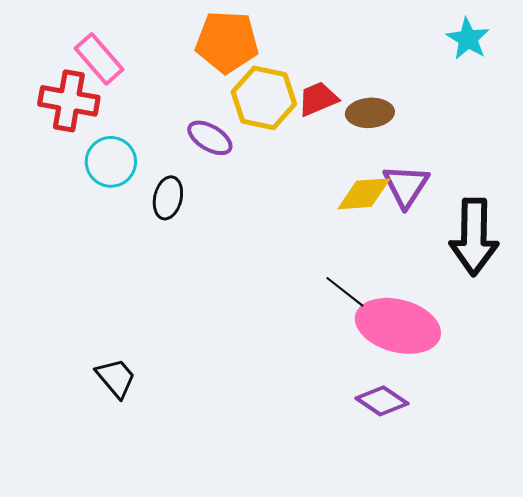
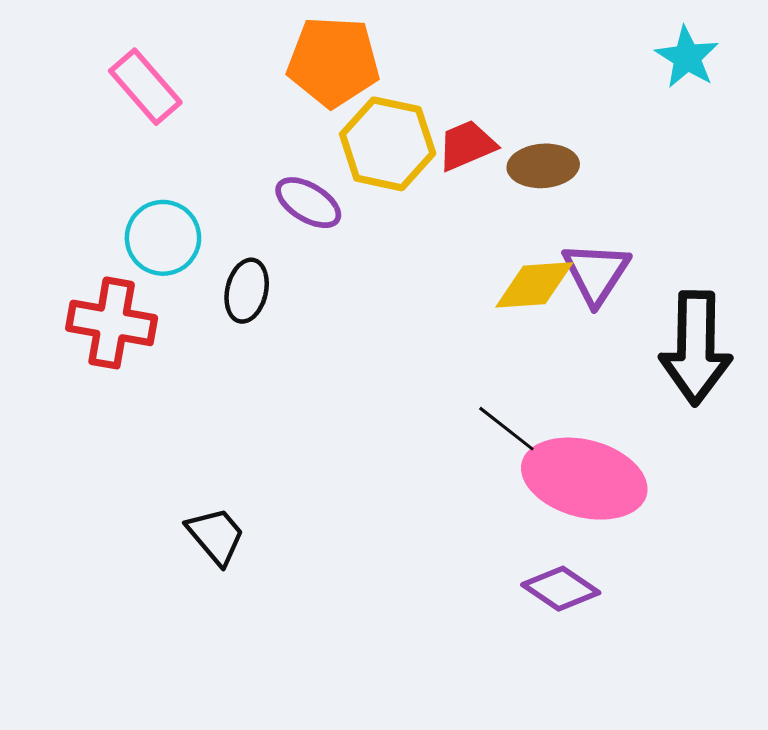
red cross: (69, 101) -> (112, 323), moved
black trapezoid: (116, 378) -> (216, 536), moved

